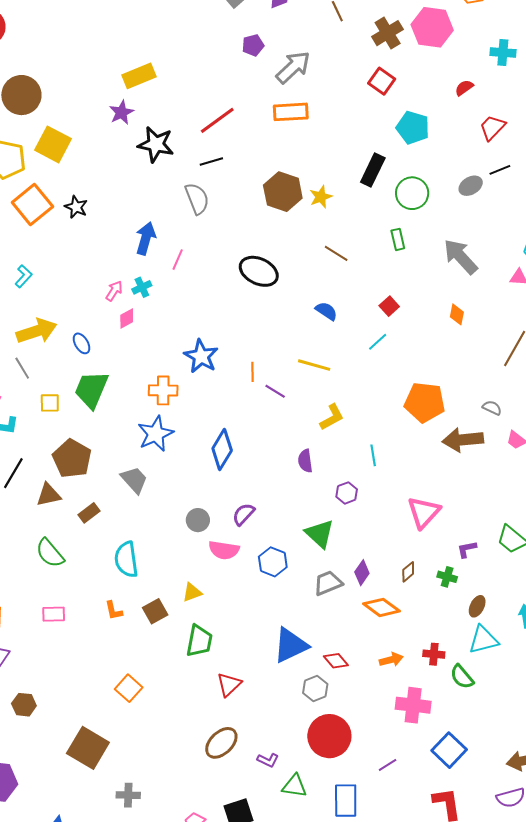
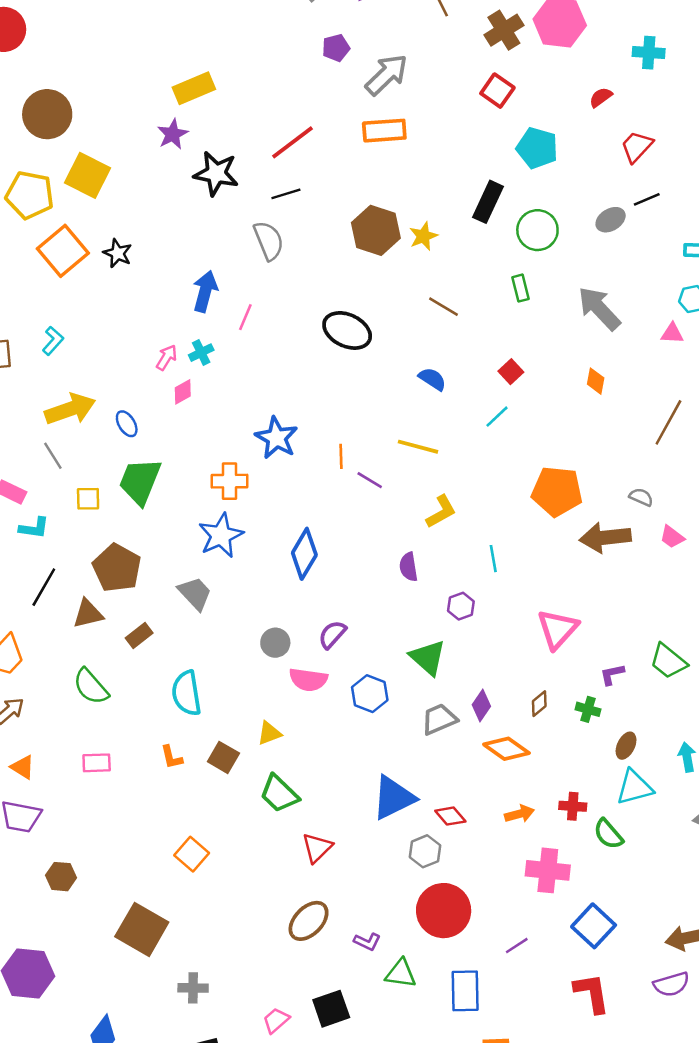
brown square: (155, 611) -> (223, 757), turned -30
green trapezoid: (199, 641) -> (279, 794), turned 124

